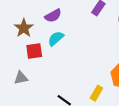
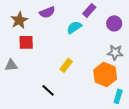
cyan semicircle: (56, 38) -> (74, 27), moved
yellow rectangle: (96, 93) -> (66, 65), moved

